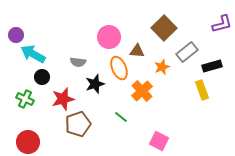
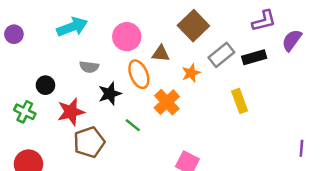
cyan arrow: (33, 54) -> (72, 27), moved, turned 130
black rectangle: (212, 66) -> (254, 57), moved
green line: (121, 117) -> (133, 125), moved

